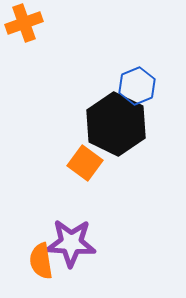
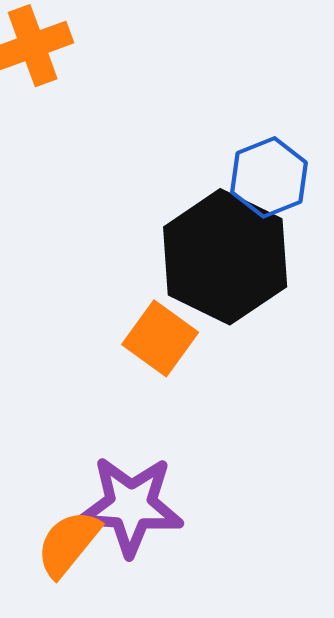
orange semicircle: (41, 261) -> (68, 543), turned 48

